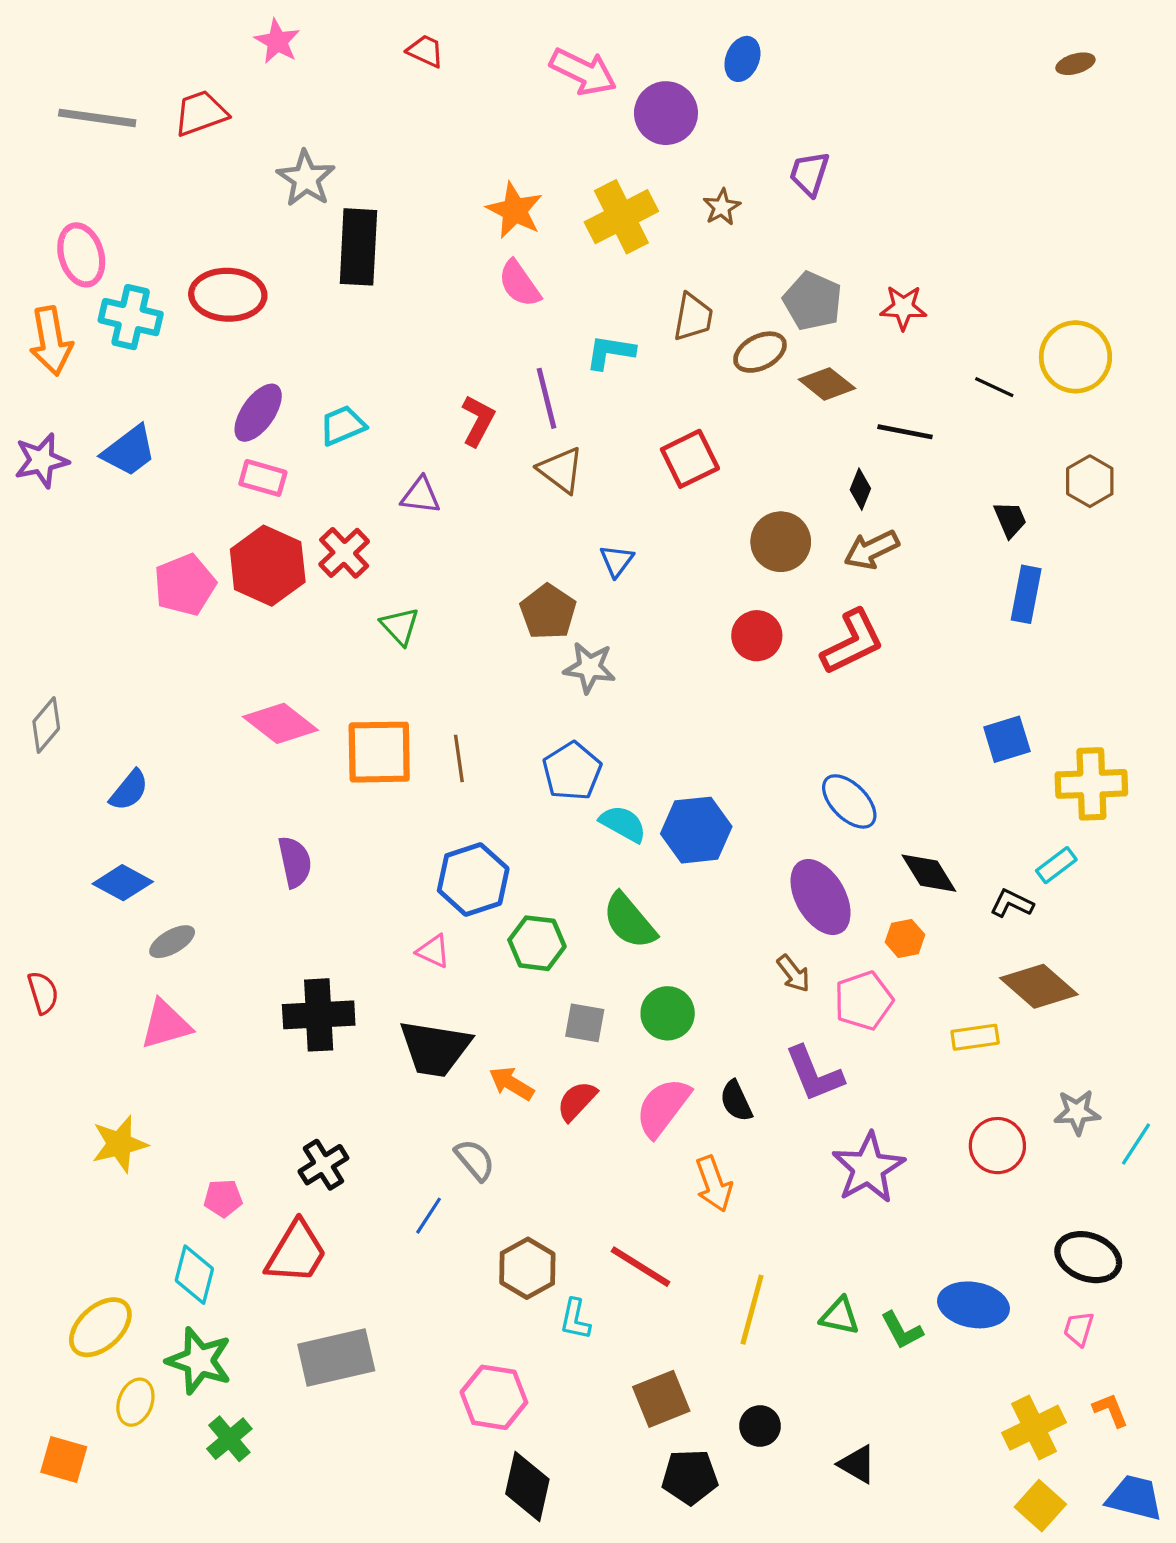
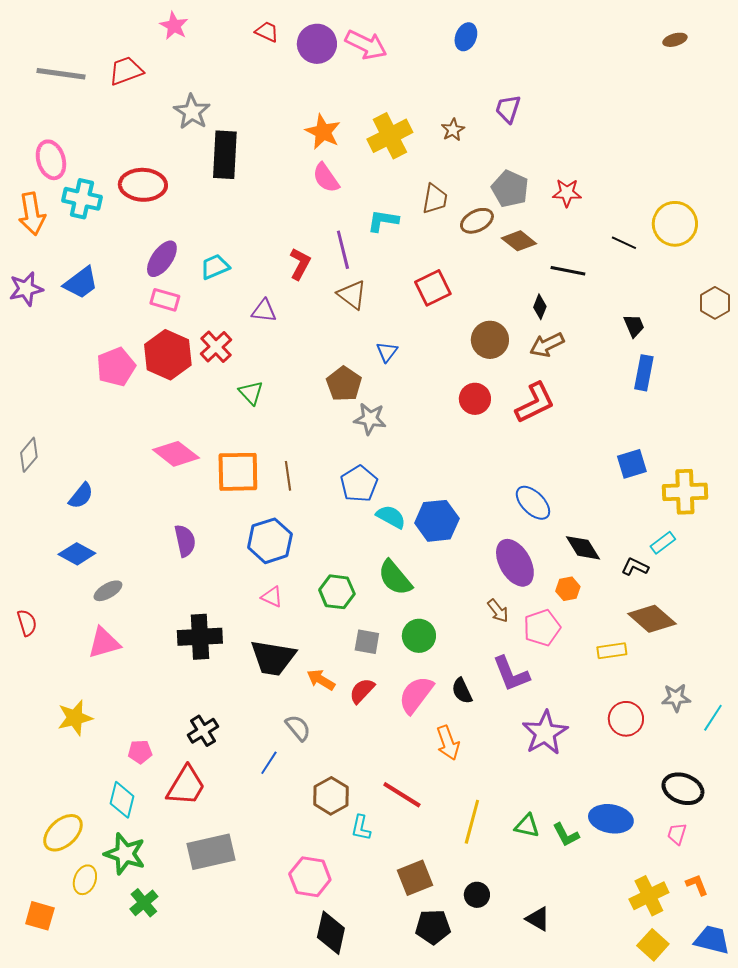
purple circle: (666, 113) -> (317, 44), moved
brown hexagon: (1090, 481) -> (715, 303), moved
blue hexagon: (473, 879) -> (270, 541), moved

